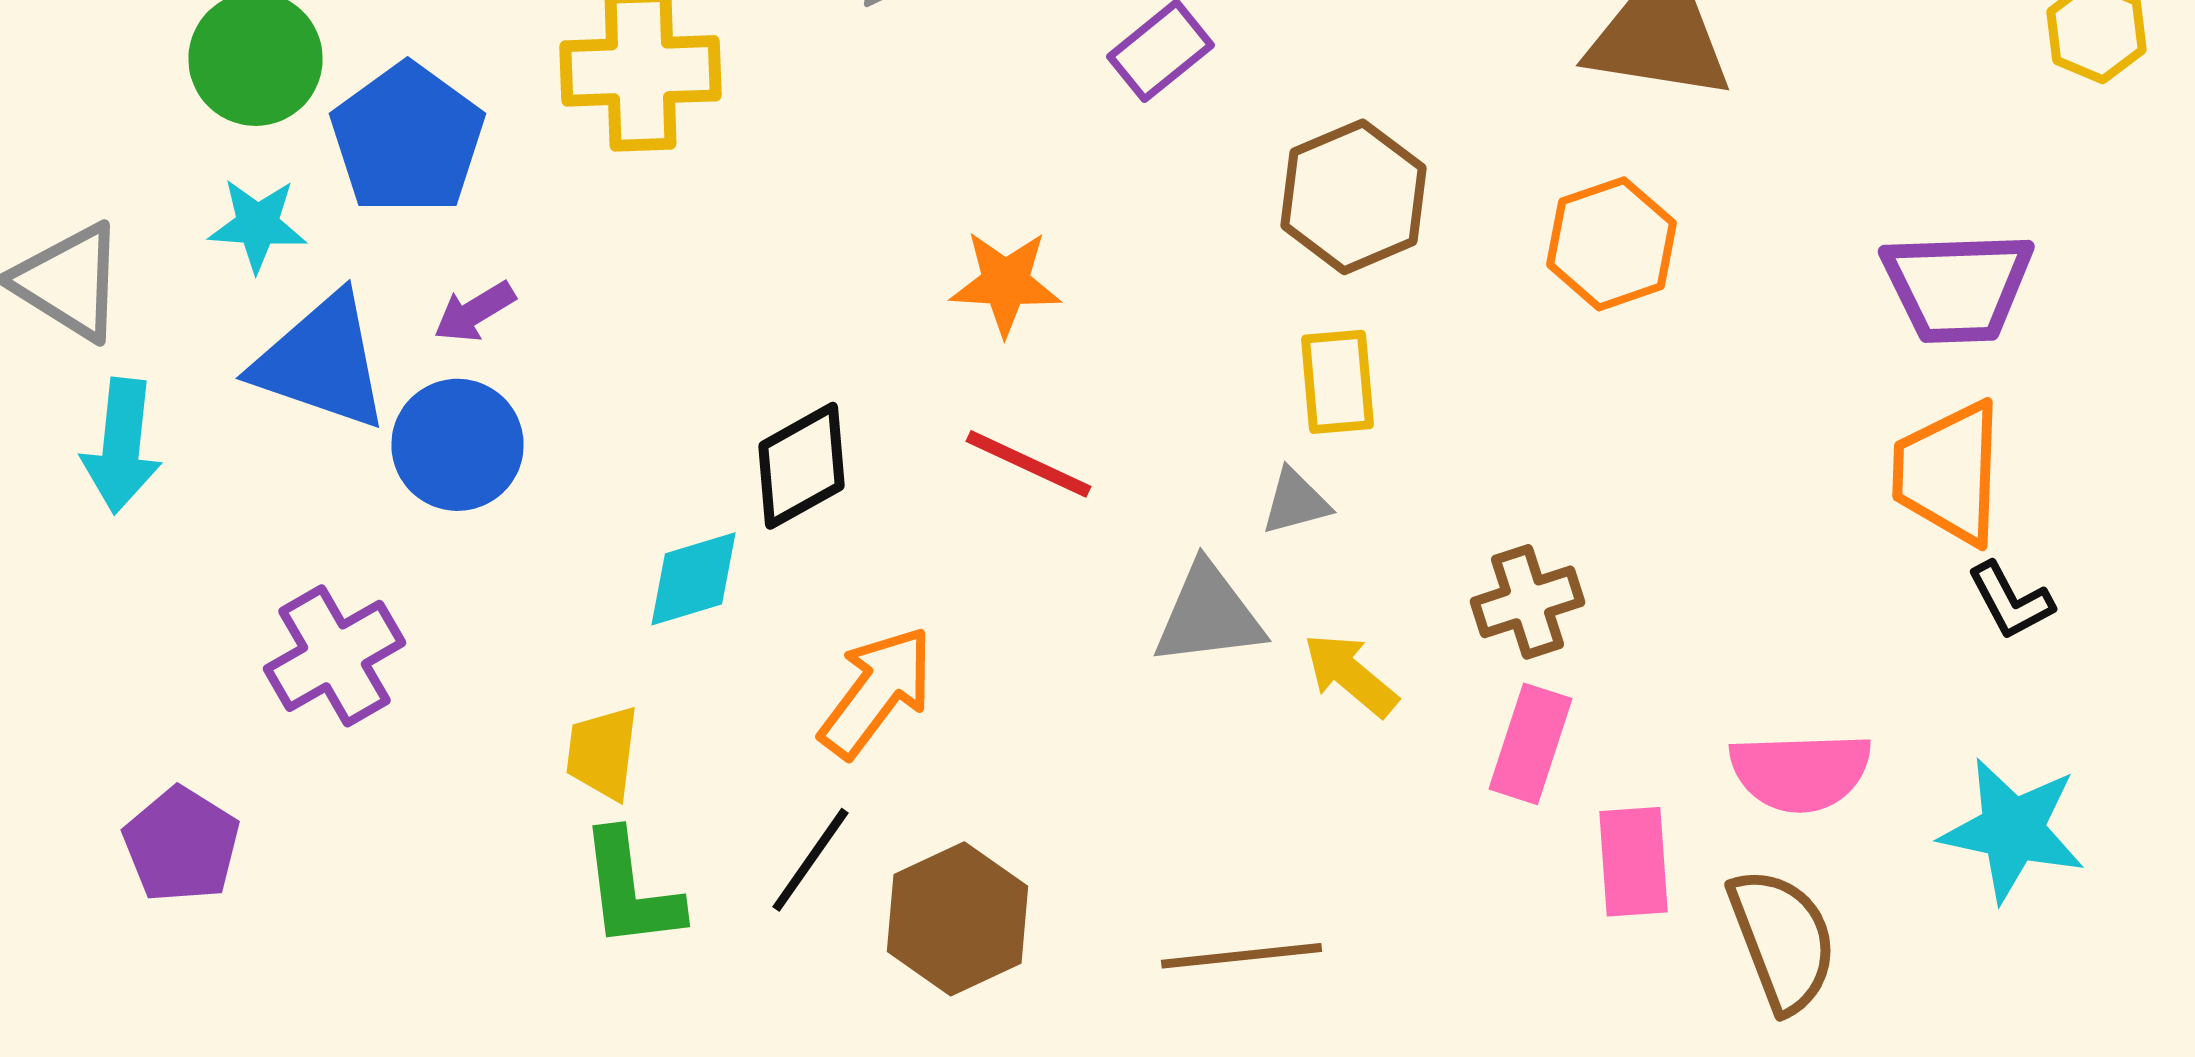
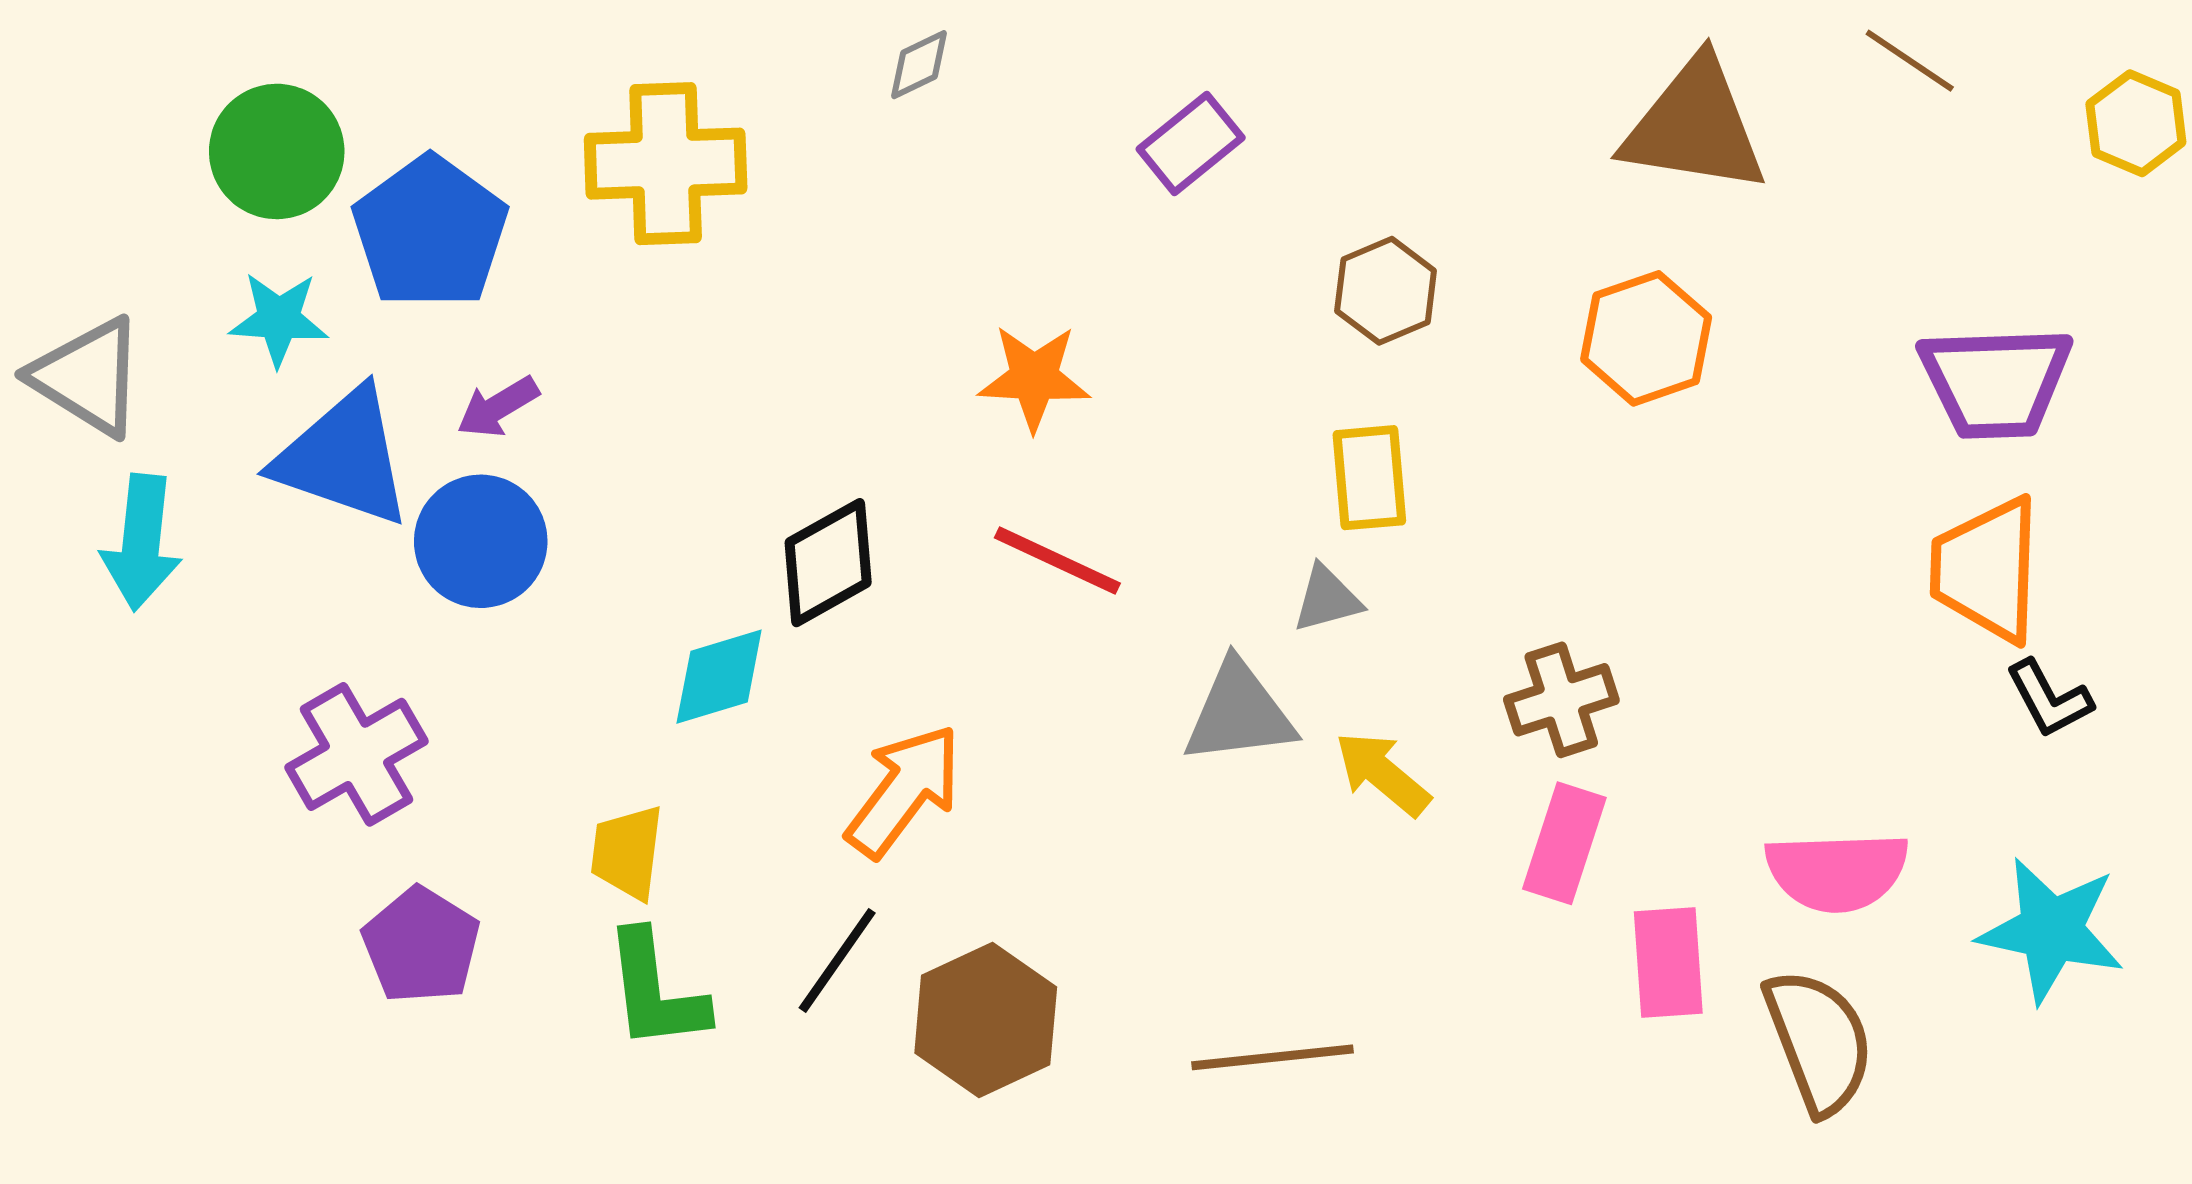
brown hexagon: (1354, 197) -> (1386, 291), size x0.7
purple pentagon: (182, 845) -> (421, 945), moved

